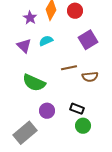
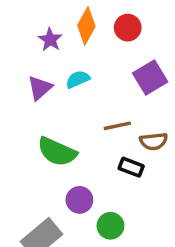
purple triangle: (24, 46) -> (40, 88), turned 35
black rectangle: (77, 109) -> (131, 167), moved
green circle: (83, 126) -> (110, 226), moved

